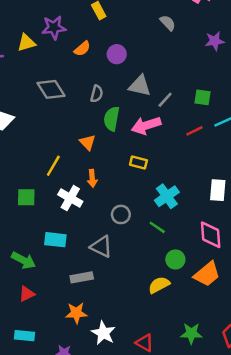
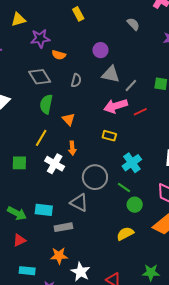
purple star: (54, 28) -> (40, 39), moved
yellow triangle: (26, 43) -> (18, 19), moved
orange semicircle: (82, 49) -> (59, 55), moved, turned 56
purple circle: (117, 54) -> (100, 50), moved
green semicircle: (112, 119) -> (46, 104), moved
red line: (194, 131) -> (140, 112), moved
gray circle: (121, 214) -> (95, 177), size x1.6
cyan rectangle: (55, 240) -> (44, 210), moved
green circle: (175, 259) -> (135, 205), moved
cyan rectangle: (24, 336) -> (27, 271), moved

